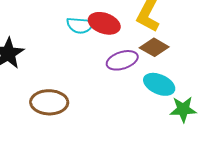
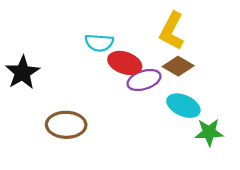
red ellipse: (104, 23) -> (125, 63), moved

